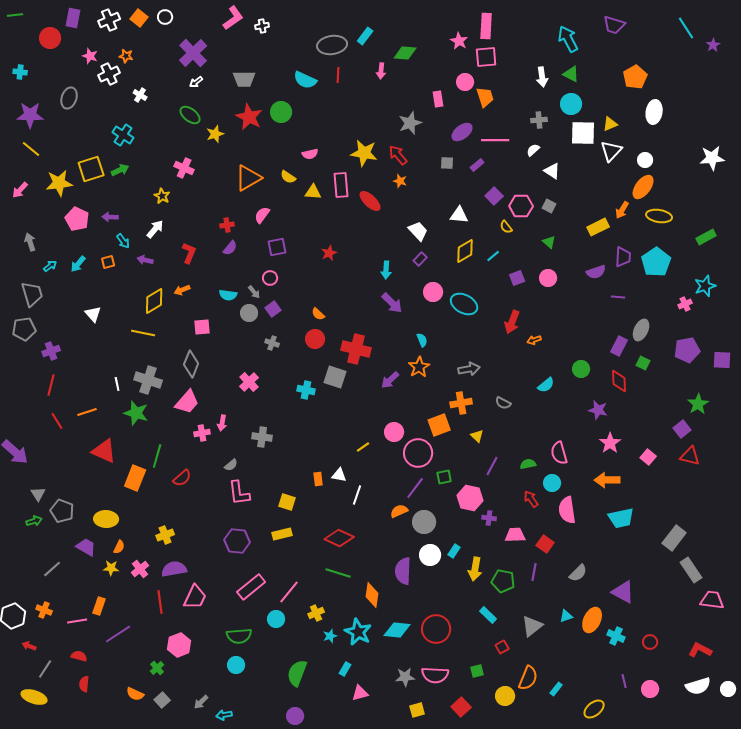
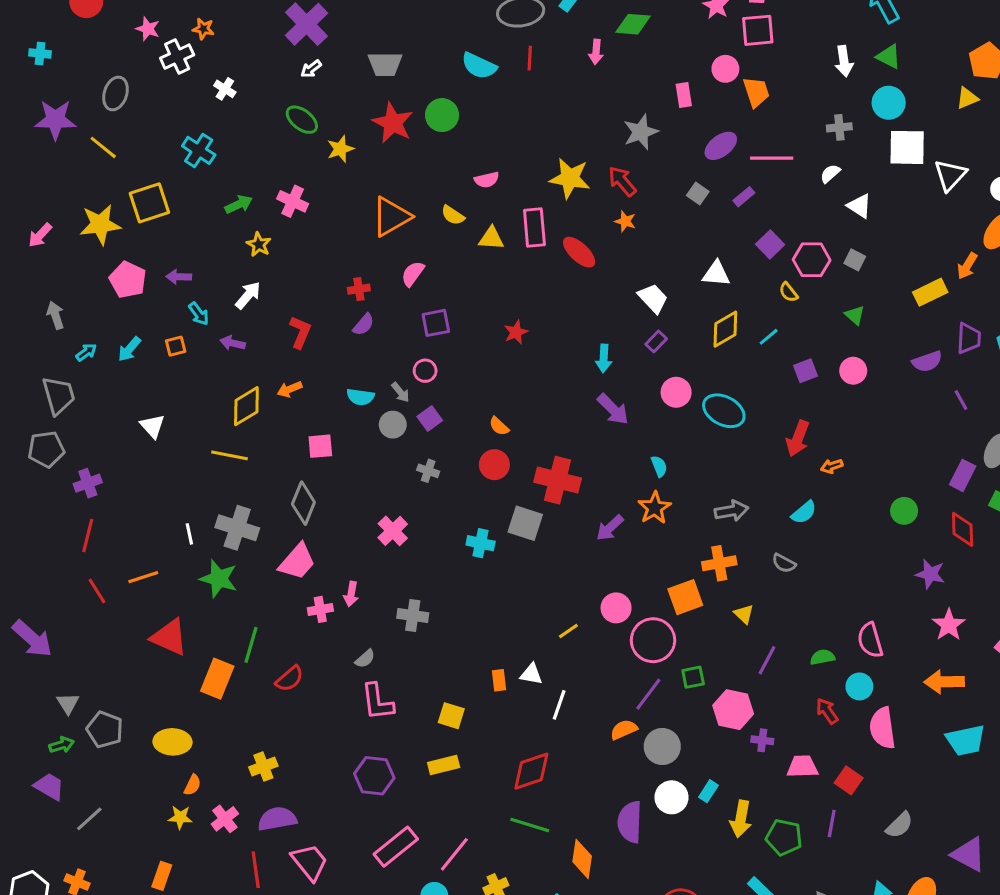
yellow triangle: (610, 124) -> (967, 98), moved
yellow line: (31, 149) -> (103, 147), moved
gray square: (447, 163) -> (698, 194), turned 32
green arrow: (120, 170) -> (239, 204), moved
purple line: (618, 297) -> (961, 400), turned 56
cyan semicircle: (546, 385) -> (804, 512), moved
red diamond: (339, 538) -> (531, 771), turned -44
purple trapezoid: (86, 547) -> (49, 787), moved
pink trapezoid: (195, 597) -> (310, 862), turned -64

